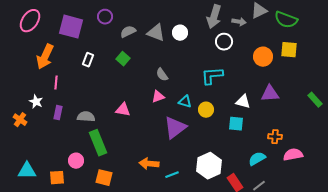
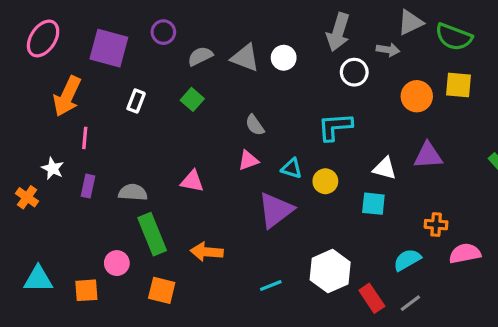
gray arrow: (239, 22) -> (388, 50), moved
orange arrow: (149, 164) -> (207, 252), moved

